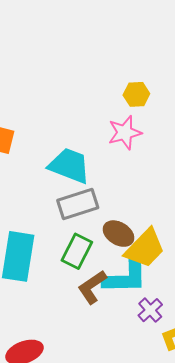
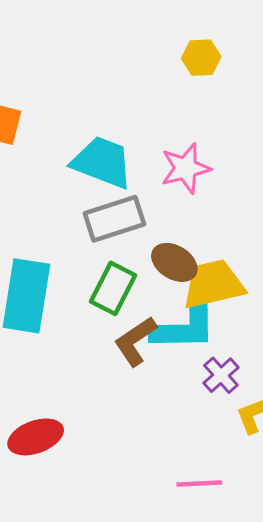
pink star: (125, 133) -> (186, 168), moved
yellow trapezoid: (145, 248) -> (213, 284), turned -147

